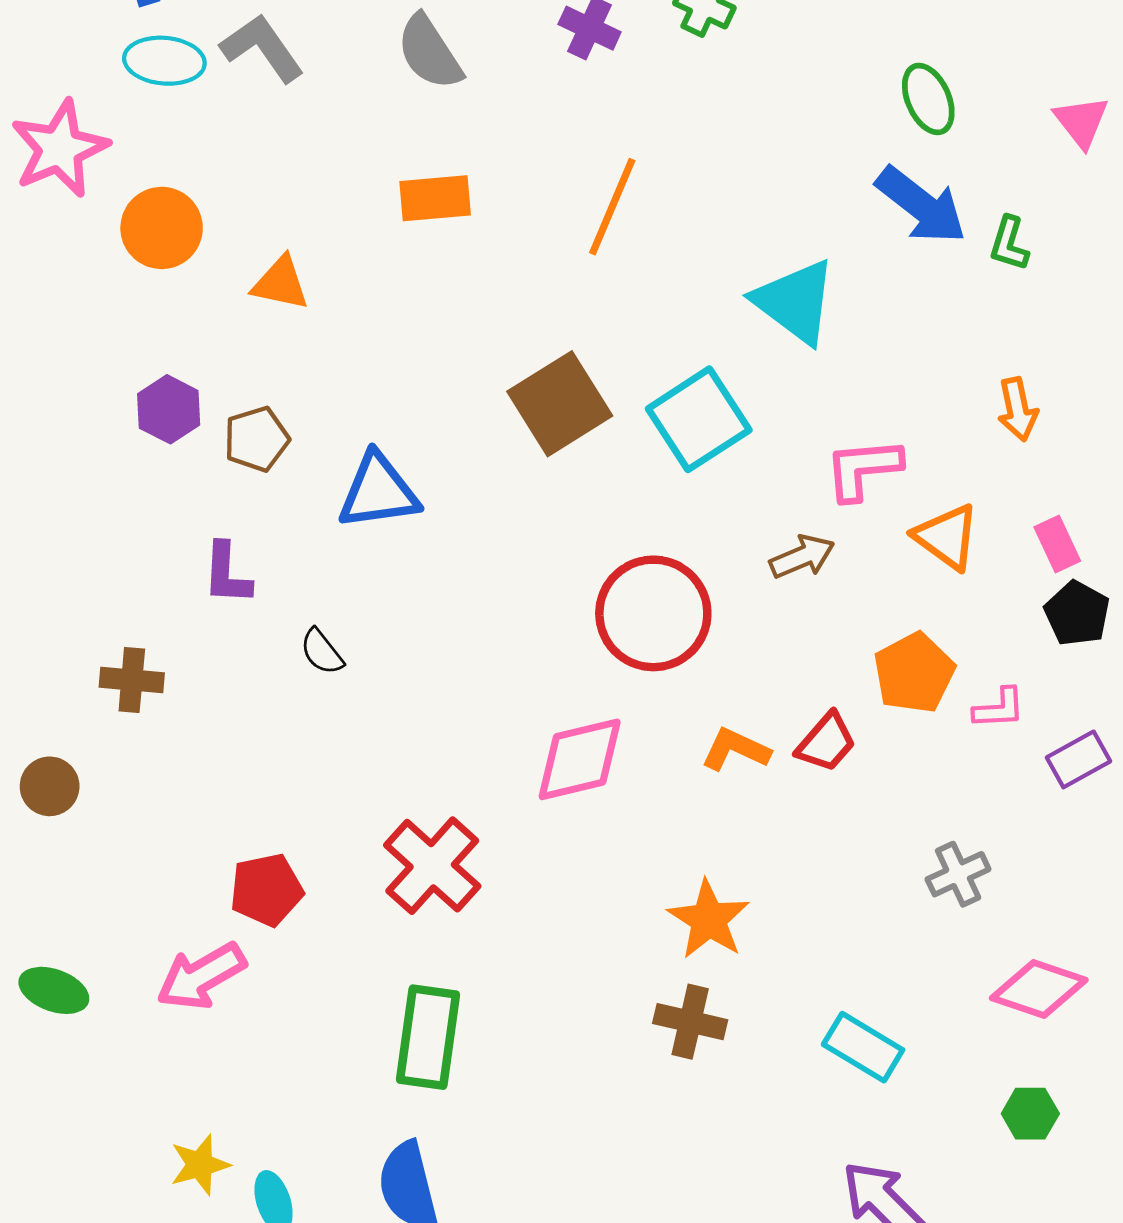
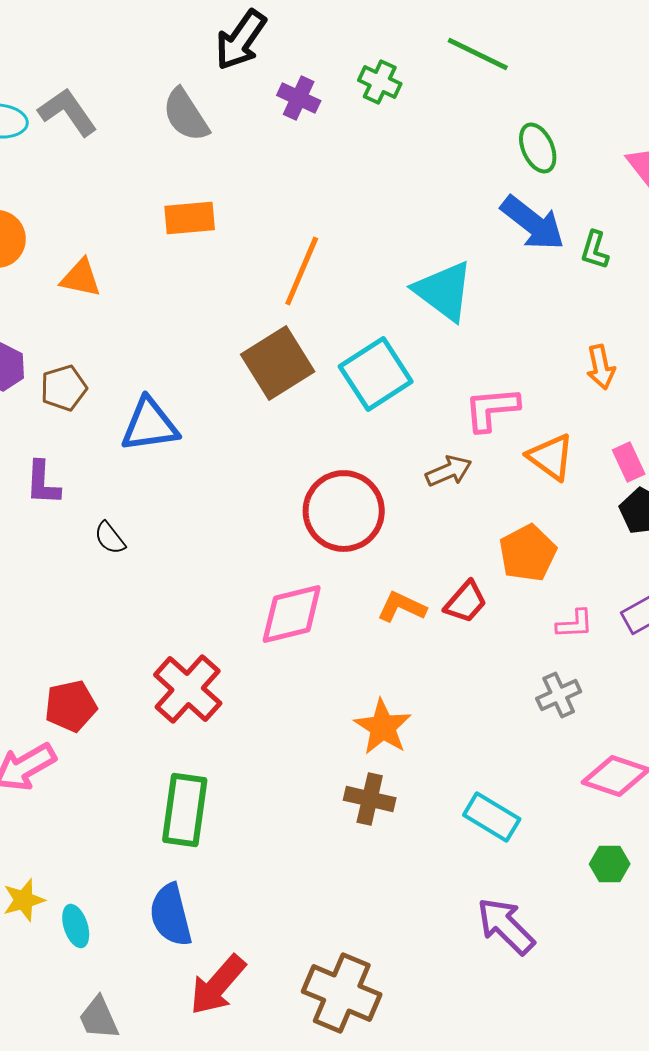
orange line: (612, 207) -> (302, 271), moved
pink L-shape: (999, 708) -> (575, 624), moved

